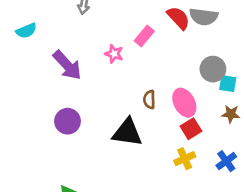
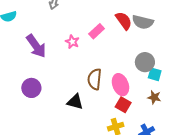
brown semicircle: (149, 100) -> (95, 79), size x1.5
red square: (191, 129) -> (123, 105), turned -35
black triangle: (127, 132) -> (75, 102), size x0.7

